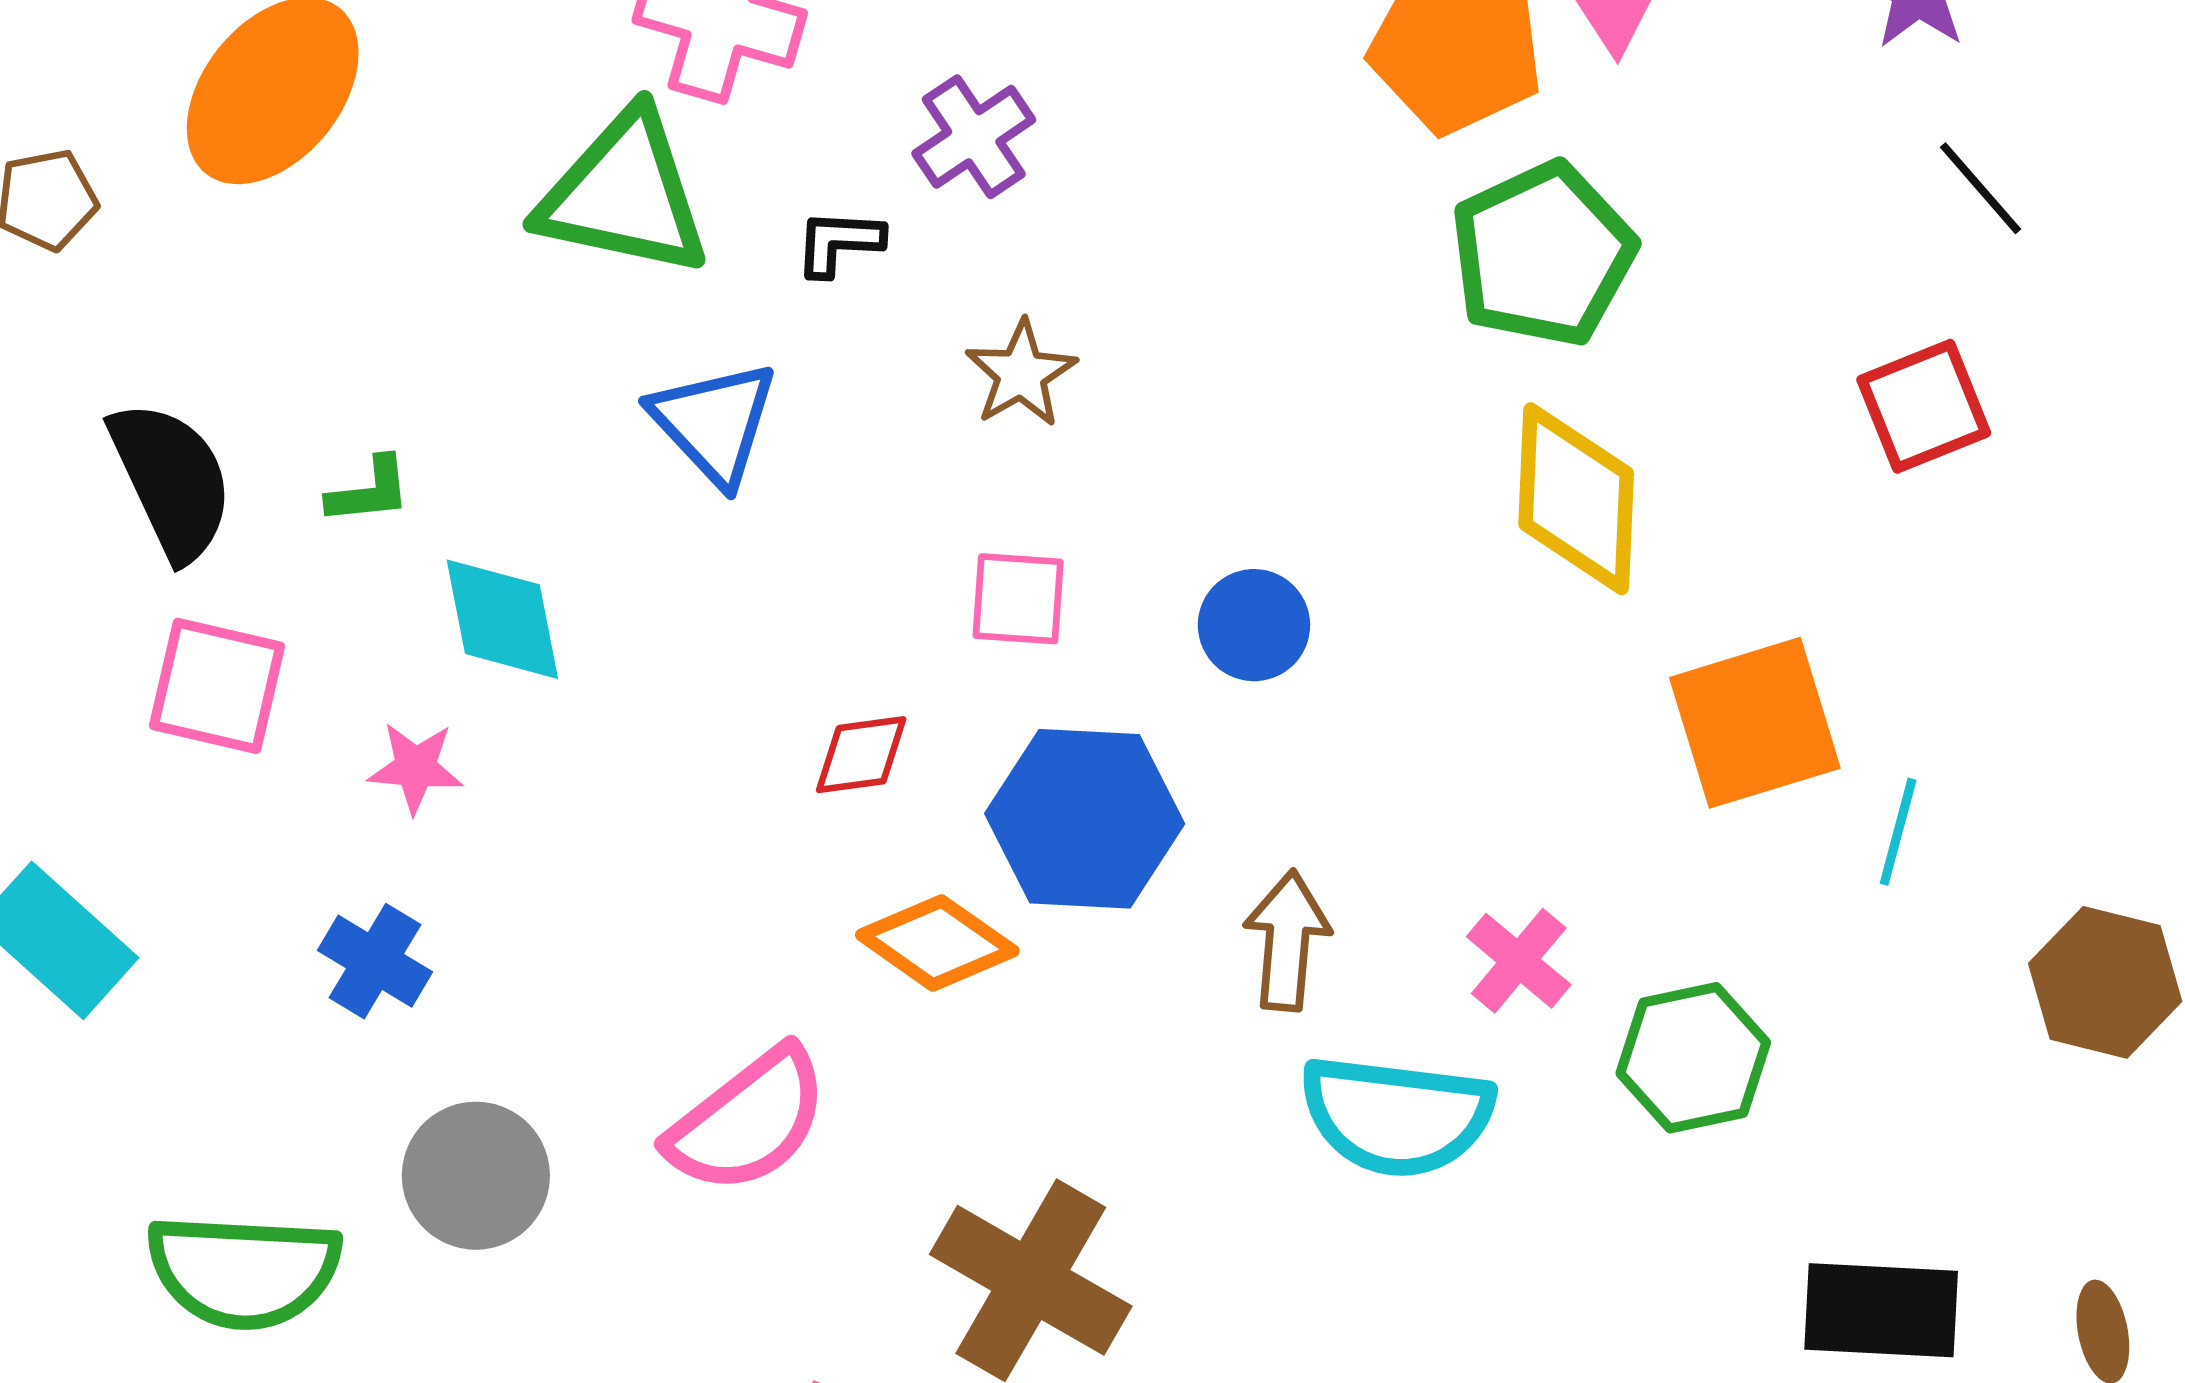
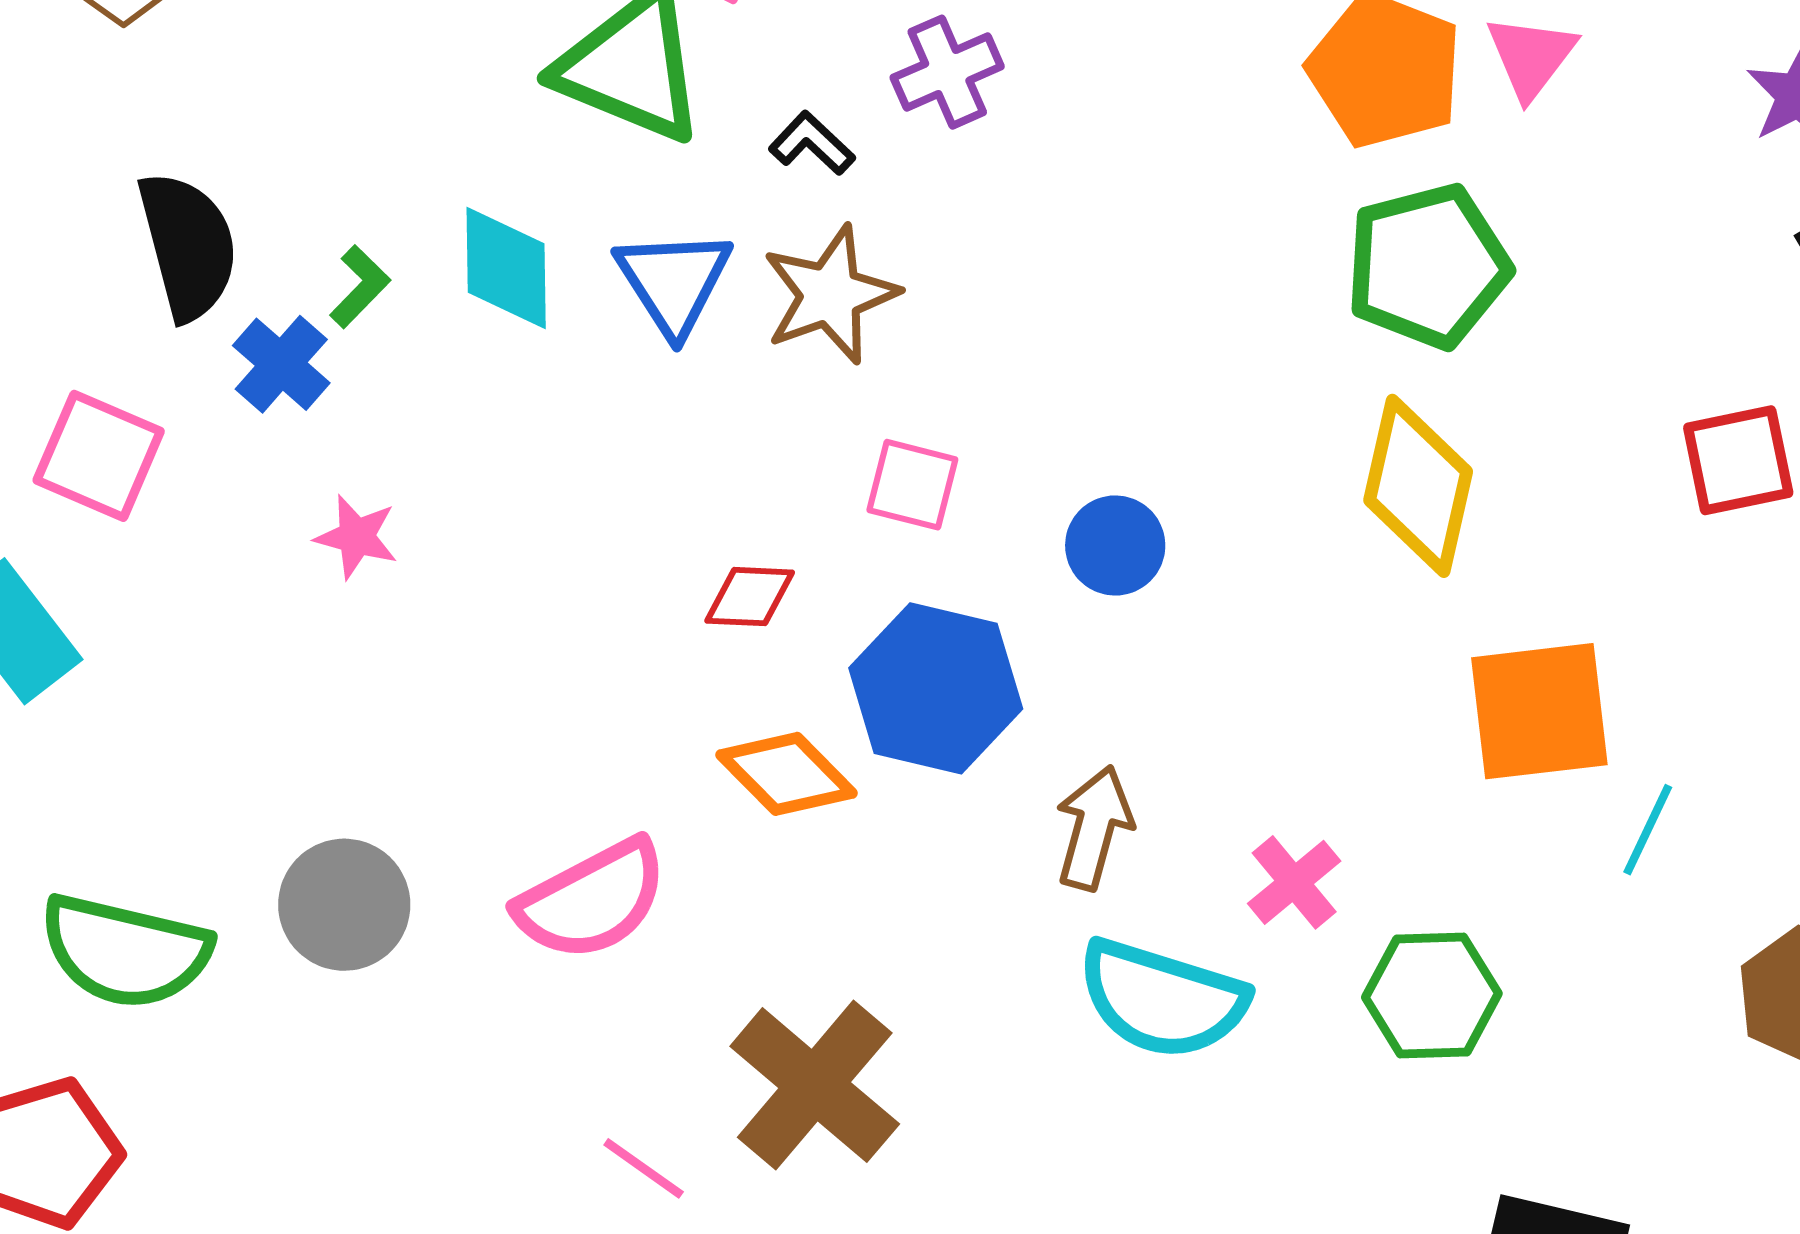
black L-shape: (839, 243) -> (812, 143), turned 30
brown star: (1021, 374) -> (830, 295), moved, size x1.4
green L-shape: (369, 491) -> (360, 287), turned -50
cyan diamond: (502, 619) -> (506, 268), moved
pink square: (217, 686) -> (99, 456), moved
blue cross: (375, 961) -> (281, 364), moved

